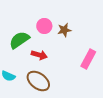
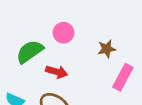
brown star: (64, 30) -> (107, 49), moved

